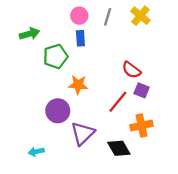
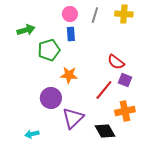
yellow cross: (140, 16) -> (124, 14), turned -36

